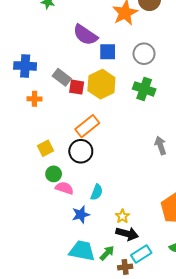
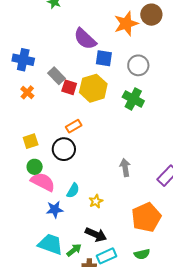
orange cross: (34, 99) -> (27, 92), turned 32
orange rectangle: (87, 126) -> (74, 126), size x0.7
gray arrow: (161, 145) -> (125, 168), moved
pink semicircle: (64, 188) -> (43, 182), size x1.4
yellow star: (122, 216) -> (96, 201), moved

